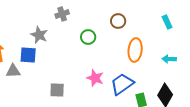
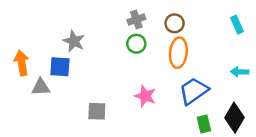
gray cross: (62, 14) -> (136, 20), moved
orange ellipse: (135, 50) -> (178, 53), moved
blue trapezoid: (122, 84) -> (194, 91), moved

